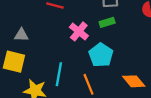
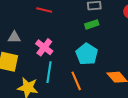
pink cross: (79, 31) -> (44, 47), moved

